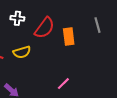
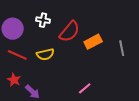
gray line: (97, 25) -> (122, 48), moved
orange rectangle: (69, 36) -> (93, 42), turned 66

